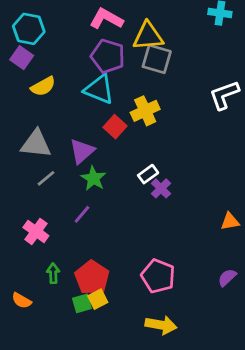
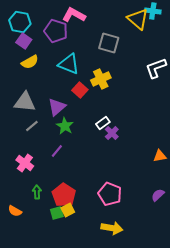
yellow triangle: (148, 36) -> (138, 19), moved, turned 45
purple pentagon: (108, 56) -> (56, 31), moved
purple square: (22, 58) -> (24, 41), moved

